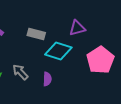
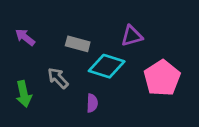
gray arrow: (20, 72) -> (58, 78), moved

